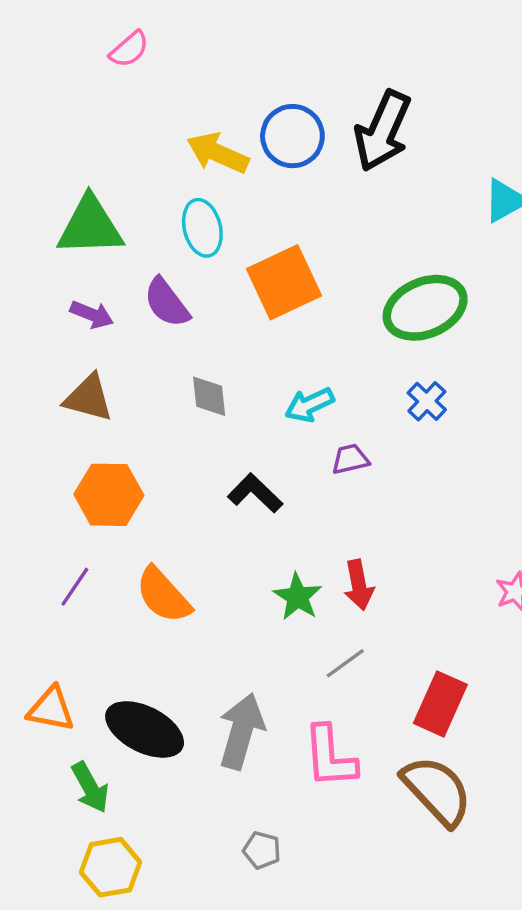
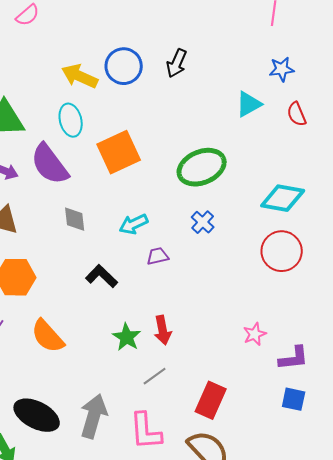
black arrow: (383, 131) -> (177, 63), size x0.6
purple semicircle: (167, 303) -> (50, 164), size x1.4

